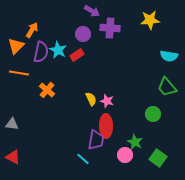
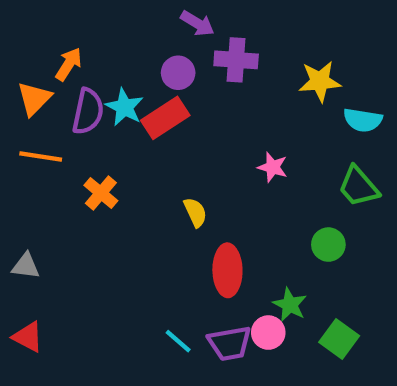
yellow star: (150, 20) -> (320, 81), moved
red rectangle: (77, 55) -> (165, 118), size x1.5
pink star: (107, 101) -> (273, 167), moved
purple trapezoid: (96, 140) -> (230, 343), moved, turned 70

